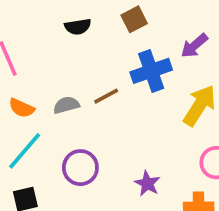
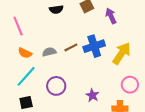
purple arrow: (194, 46) -> (111, 16), moved, turned 105
blue cross: (151, 71) -> (94, 46), moved

